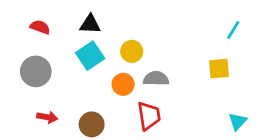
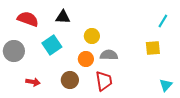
red semicircle: (40, 27) -> (28, 19), size x1.5
cyan square: (90, 56) -> (52, 45), moved
gray circle: (36, 71) -> (14, 51), moved
brown circle: (92, 124) -> (70, 80), moved

